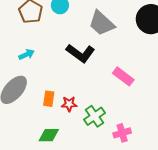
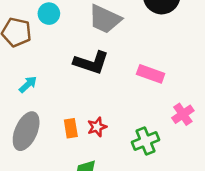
green cross: (94, 116) -> (145, 141), moved, turned 30
pink cross: (122, 133) -> (183, 114), moved

